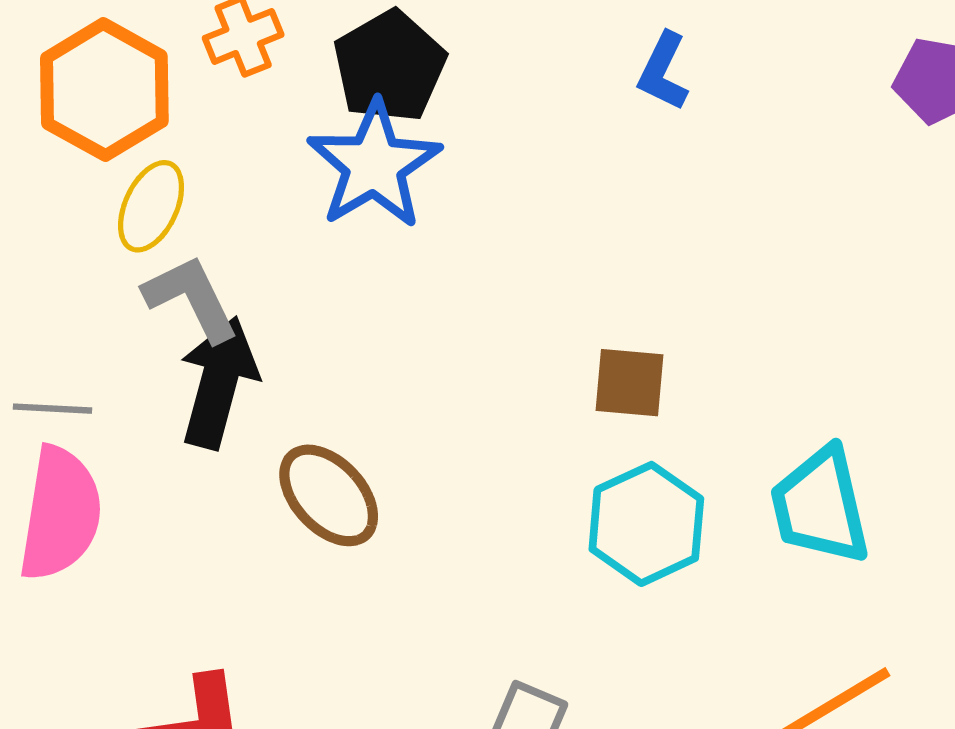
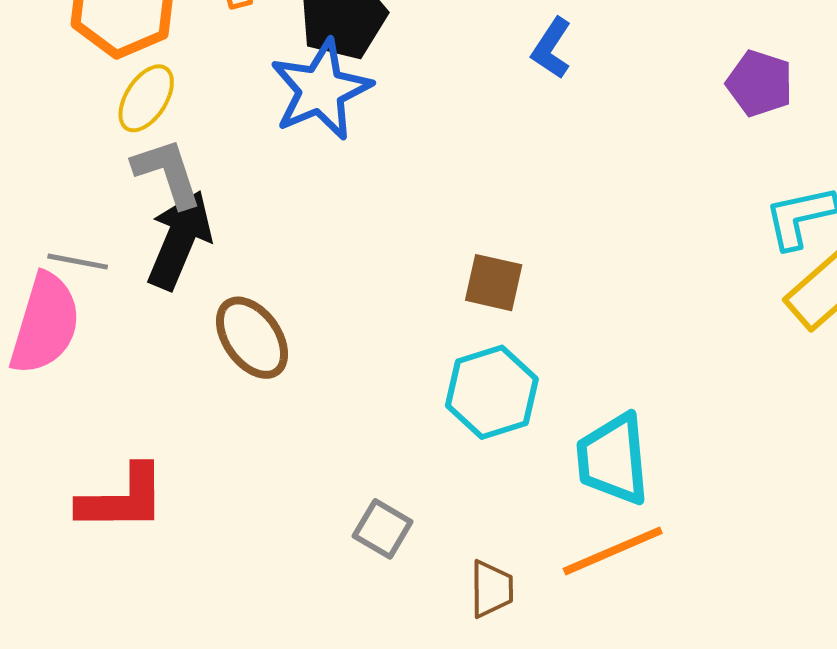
gray line: (53, 409) -> (78, 262), moved
cyan trapezoid: (820, 506) -> (613, 459), moved

